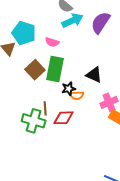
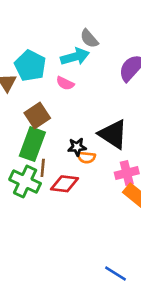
cyan arrow: (72, 20) -> (75, 57), moved
green rectangle: (55, 69) -> (32, 144), moved
black triangle: (94, 75) -> (113, 134), size x1.4

